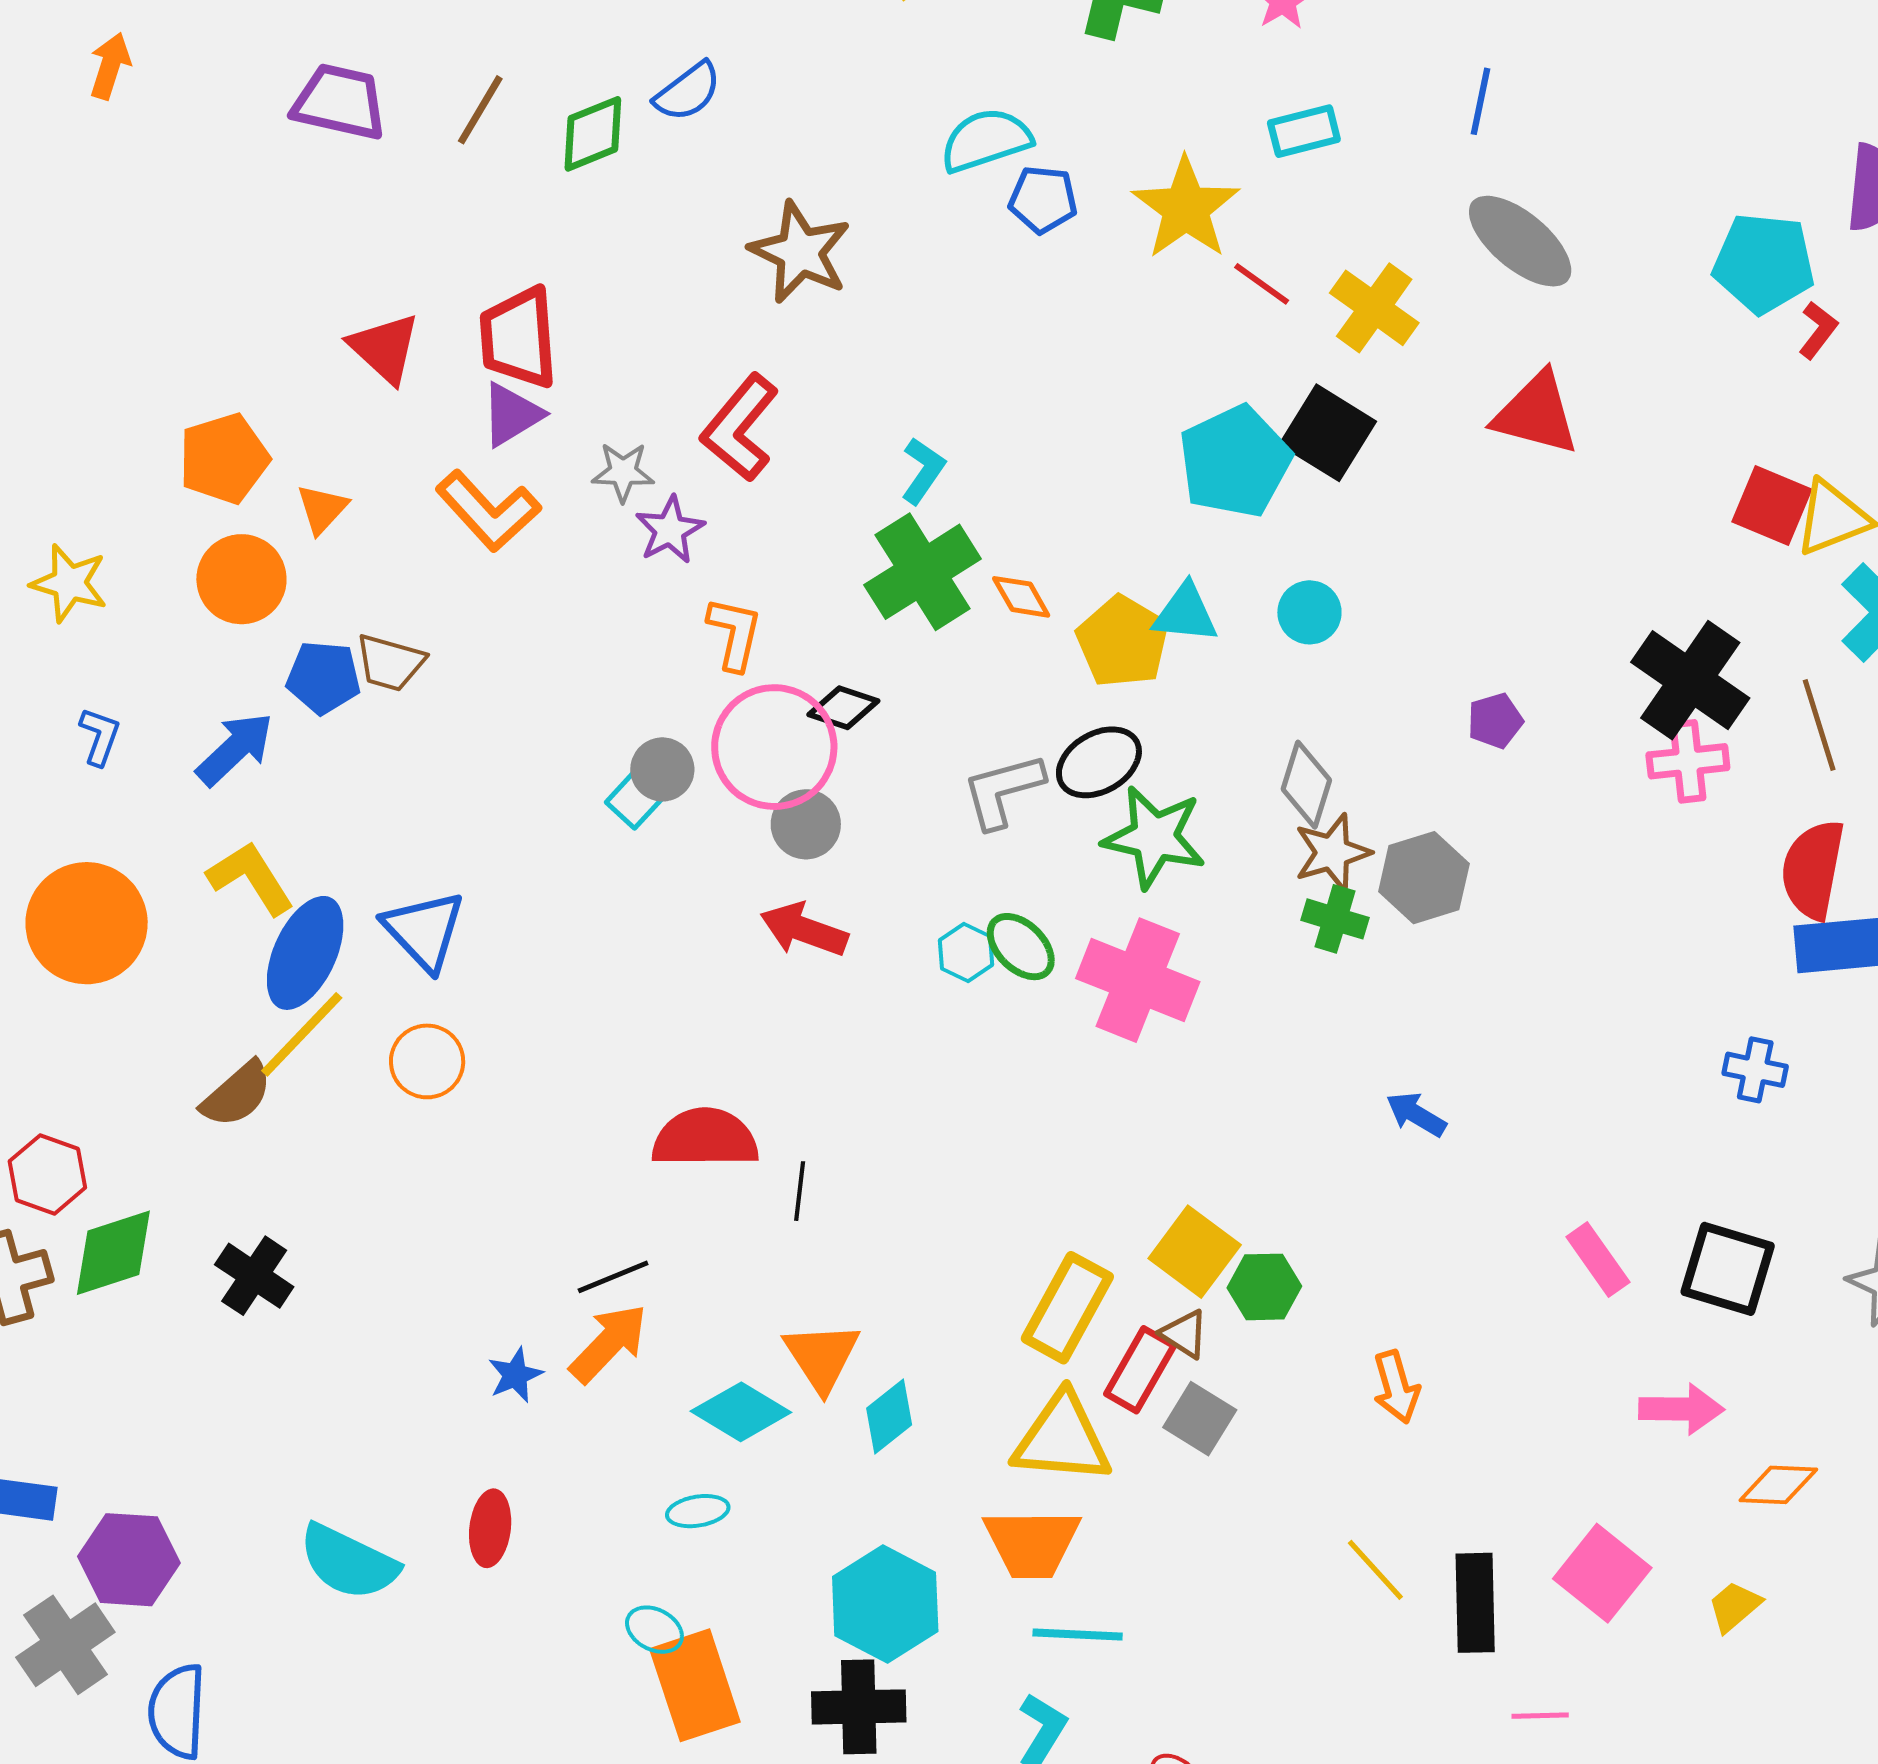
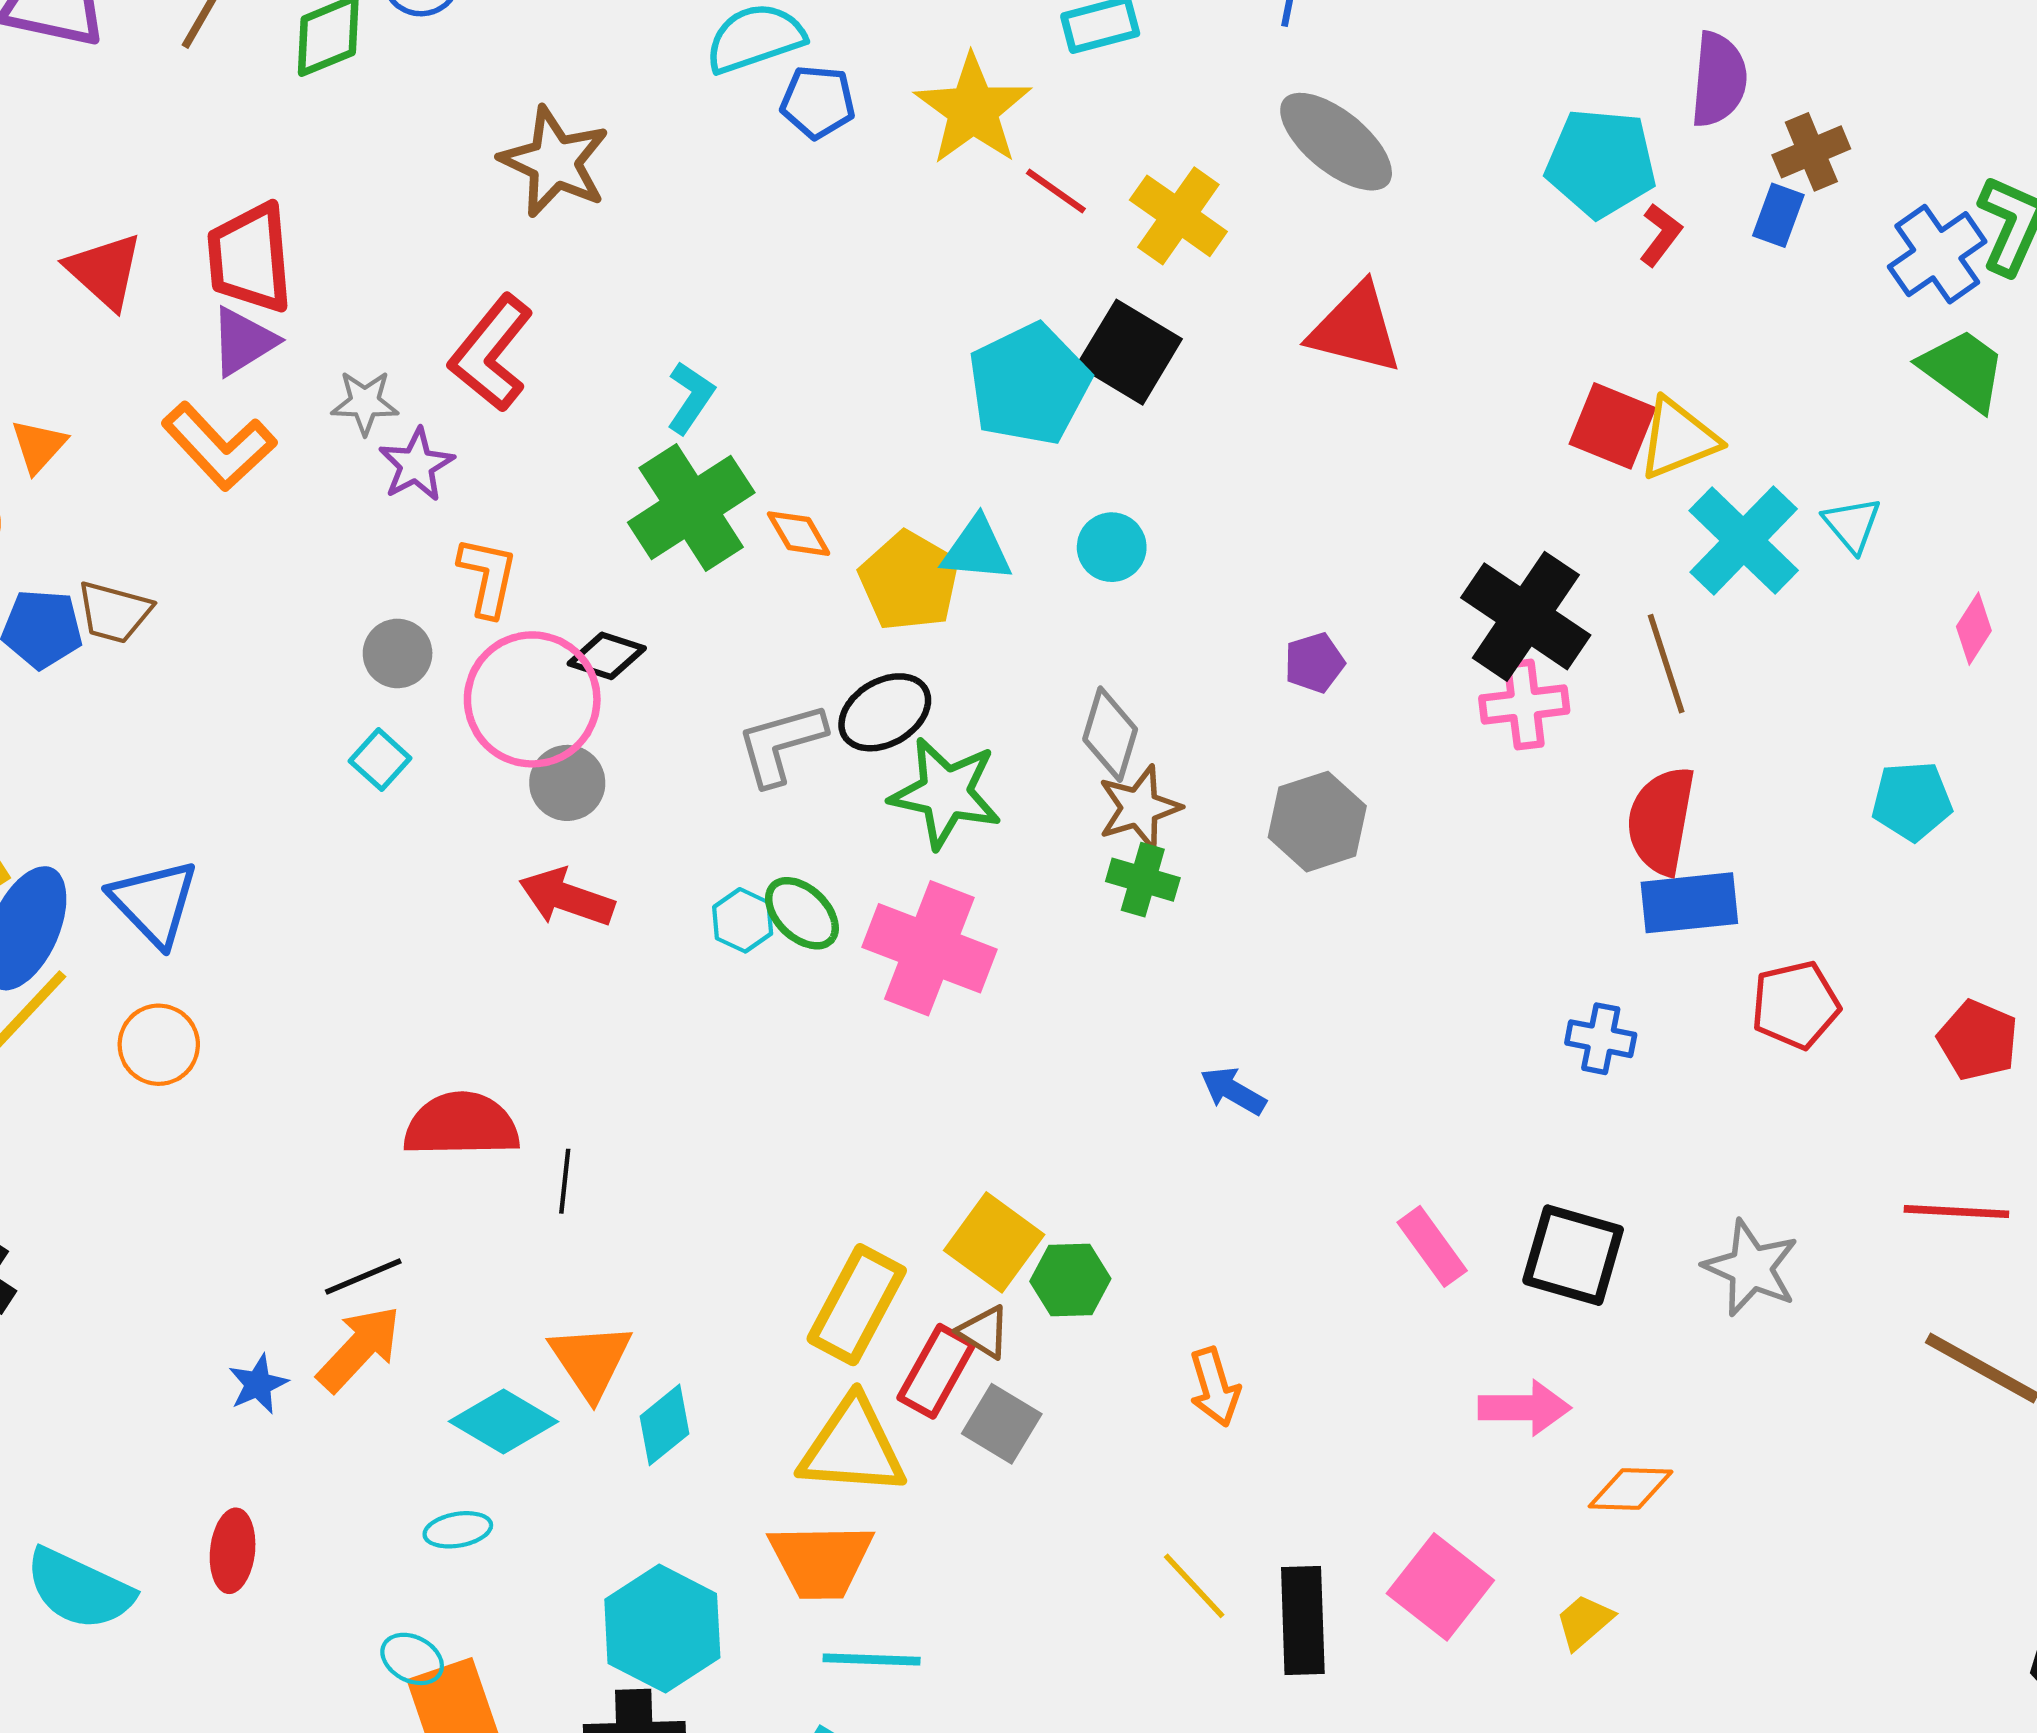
gray circle: (662, 769) -> (398, 653), moved
gray hexagon: (1424, 878) -> (1317, 822), moved

